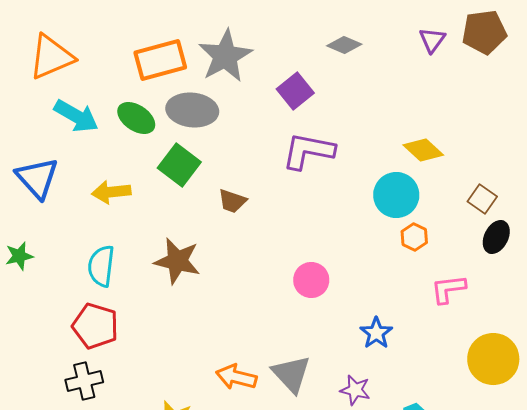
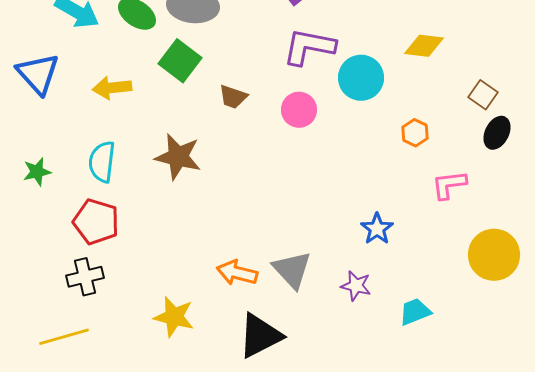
yellow diamond: (423, 150) -> (424, 46), turned -36
cyan circle: (396, 195) -> (361, 78), moved
green star: (19, 256) -> (37, 172), moved
pink circle: (311, 280) -> (299, 110), moved

